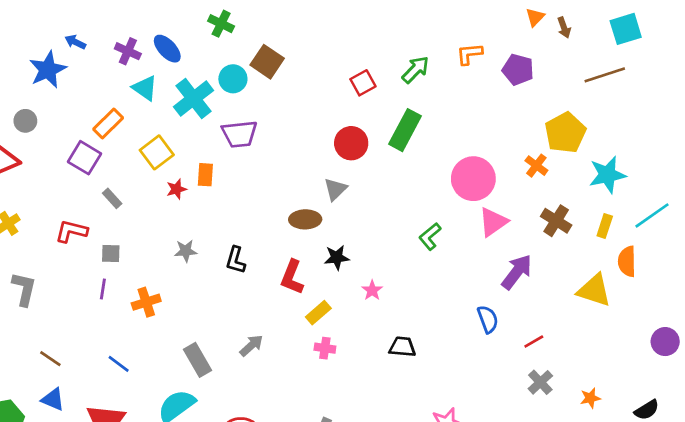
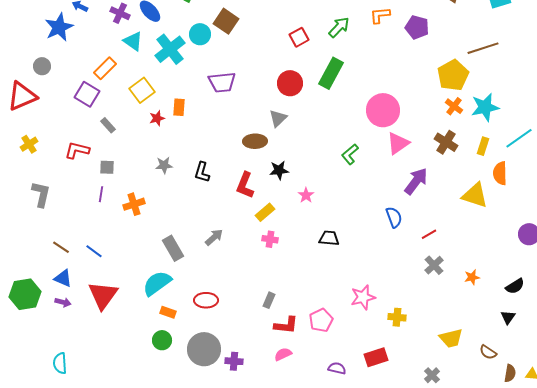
brown line: (605, 75) -> (483, 48), moved
purple trapezoid: (240, 134) -> (222, 82), moved
orange cross: (536, 166) -> (454, 106), moved
blue line: (119, 364) -> (94, 251), moved

